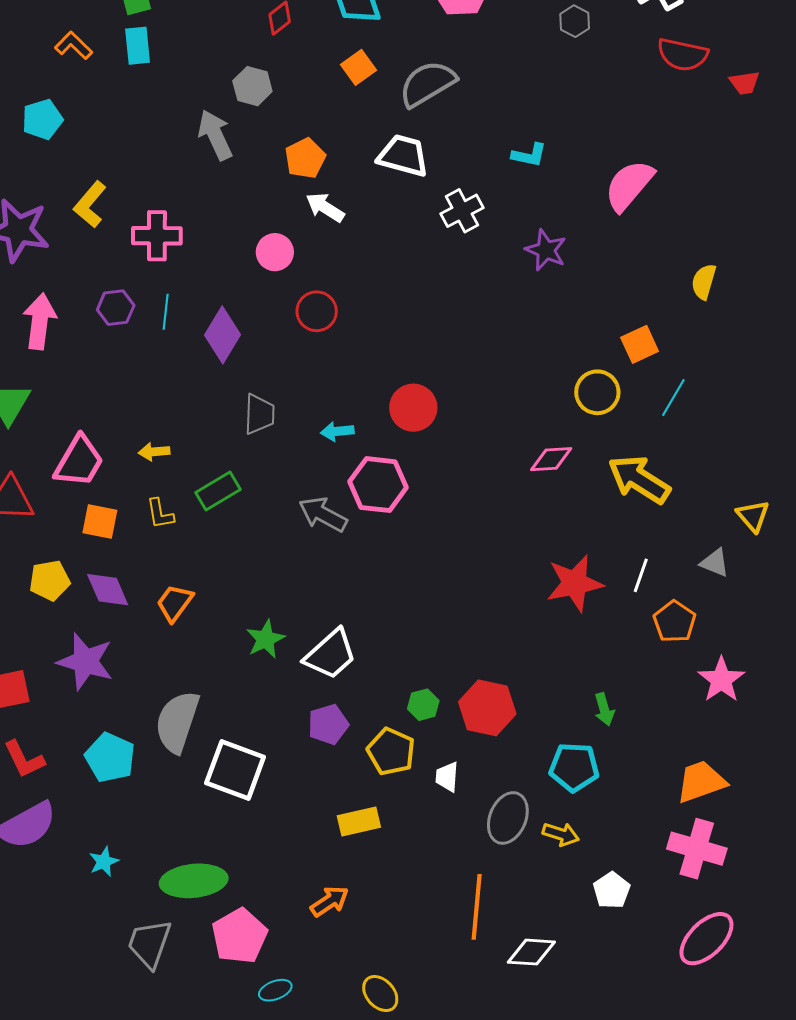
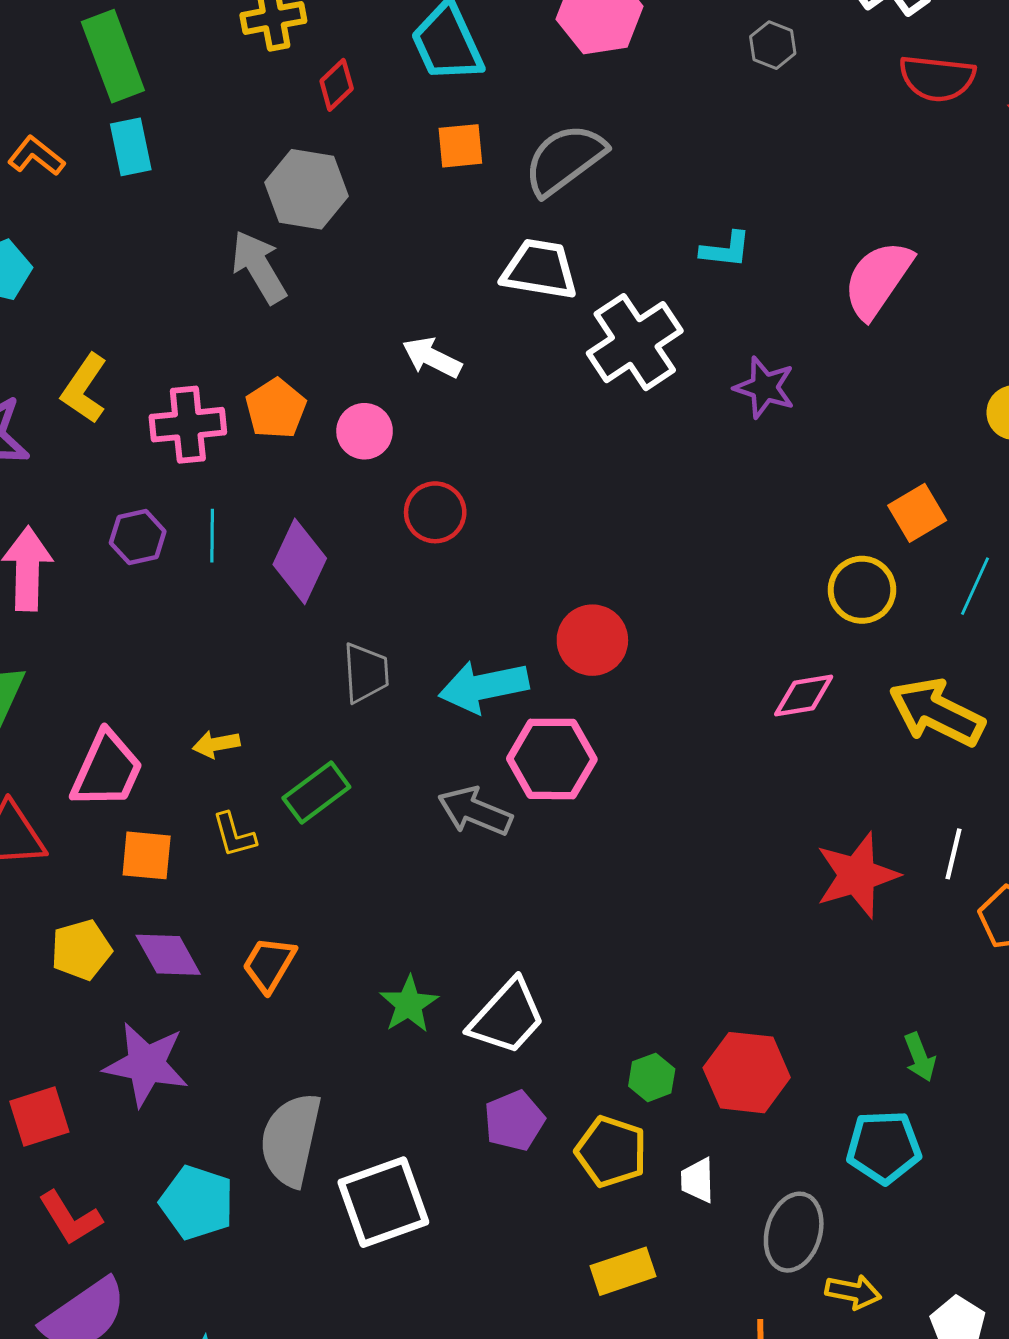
orange square: (358, 67) -> (460, 146), turned 36
gray hexagon: (252, 86) -> (306, 189), size x1.4
orange pentagon: (305, 158) -> (276, 409), moved
white cross: (462, 211) -> (635, 342), size x1.5
cyan arrow: (337, 431) -> (484, 687), size x1.8
white square: (235, 770) -> (383, 1202), turned -34
yellow rectangle: (359, 821) -> (623, 1271), moved
yellow arrow: (561, 834) -> (853, 1292), moved

